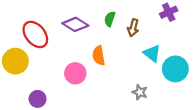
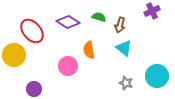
green semicircle: (110, 19) -> (99, 17), turned 88
cyan triangle: (152, 53) -> (124, 48), moved
cyan circle: (175, 69) -> (157, 76), moved

